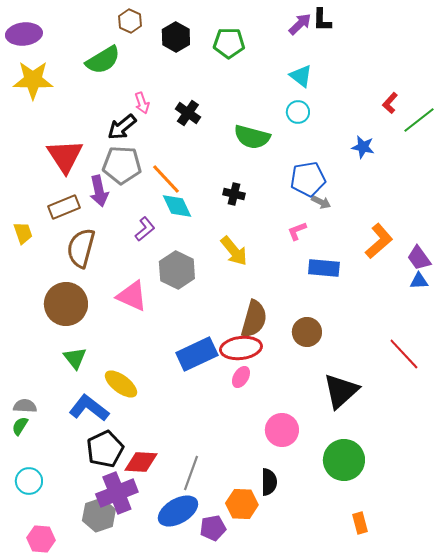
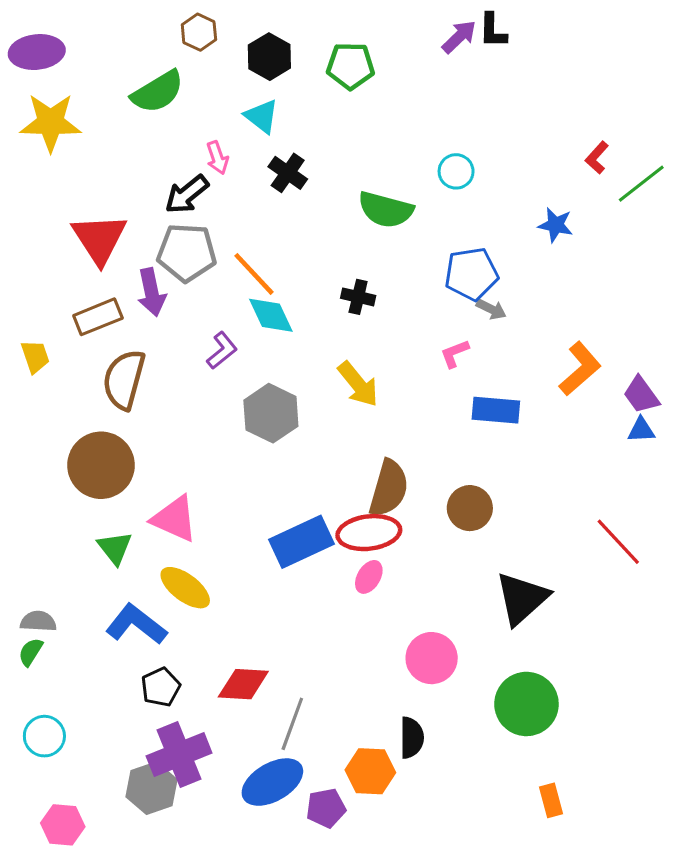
cyan triangle: (301, 76) -> (262, 116), moved
pink triangle: (132, 296) -> (174, 519), moved
black pentagon: (105, 449) -> (161, 687), size x0.7
red diamond: (141, 462) -> (243, 684), moved

